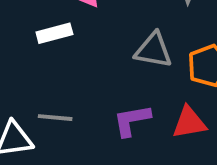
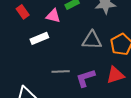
gray line: (55, 118) -> (61, 71), moved

